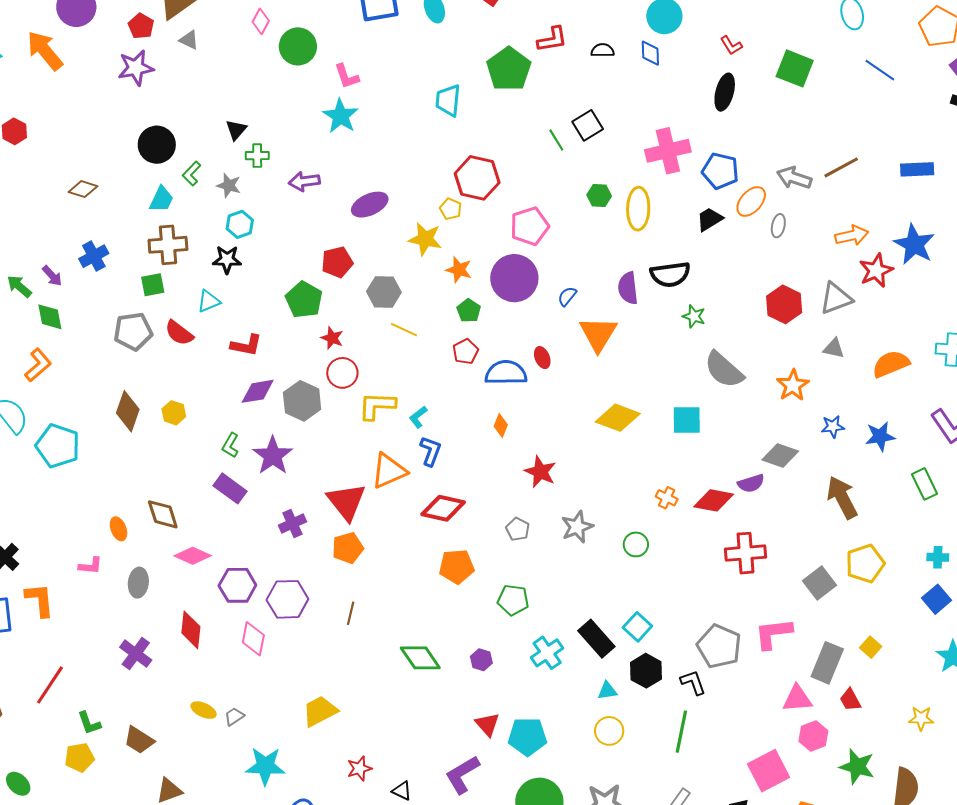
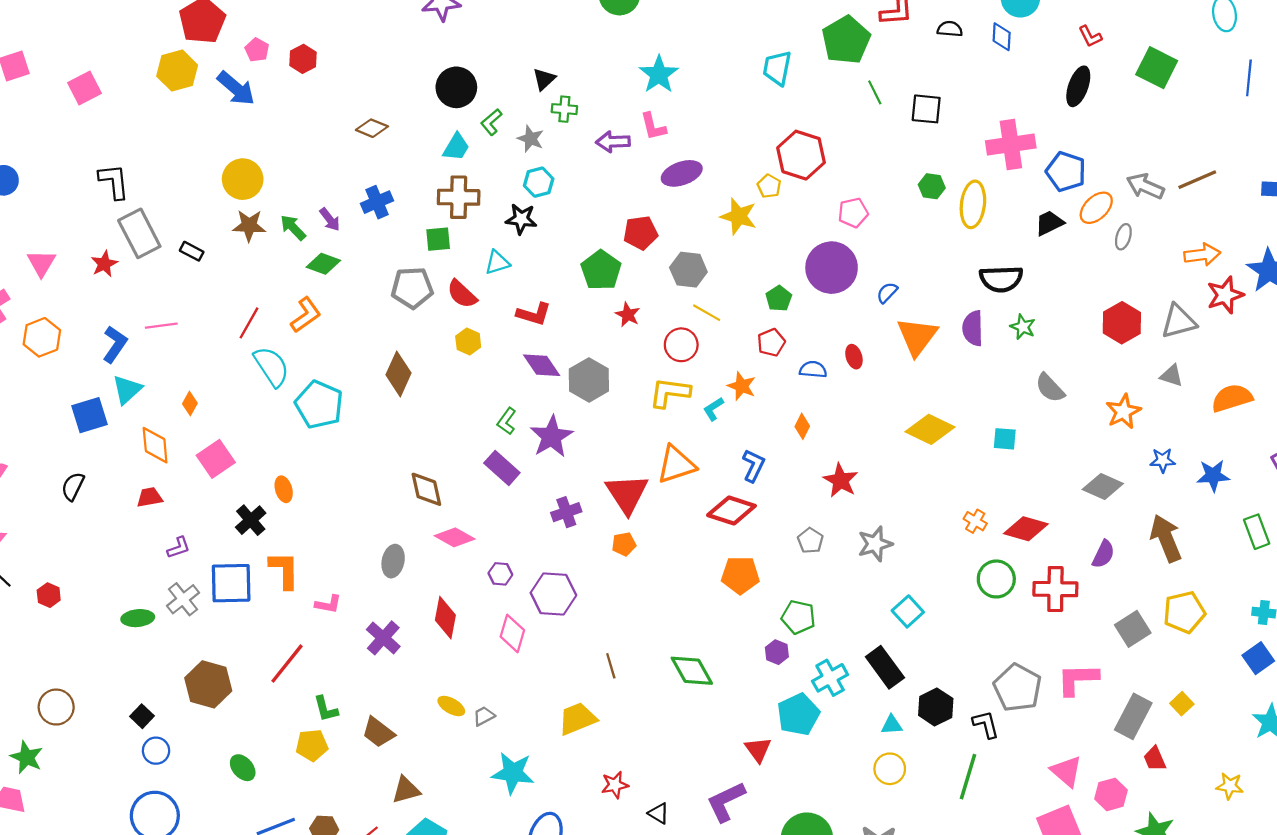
blue line: (880, 70) -> (1249, 78), turned 56
pink L-shape: (347, 76) -> (653, 127), moved
black square: (588, 125) -> (926, 109), turned 32
green line: (556, 140) -> (875, 92), moved
pink pentagon: (530, 226) -> (853, 213), size x0.7
orange star: (459, 270) -> (742, 386), moved
purple semicircle: (628, 288) -> (973, 328), moved
green diamond: (50, 317) -> (323, 264), turned -64
gray semicircle: (724, 370) -> (1050, 388), size x0.7
red circle: (342, 373) -> (681, 345), moved
blue semicircle: (506, 373) -> (813, 370), size x0.6
purple diamond: (258, 391) -> (542, 365), turned 60
yellow hexagon: (174, 413) -> (468, 342), moved
cyan square: (687, 420) -> (1005, 439), size x0.7
blue L-shape: (431, 451) -> (753, 466), moved
purple semicircle: (751, 483) -> (1103, 554), moved, turned -52
orange ellipse: (118, 529) -> (284, 489), moved
green circle: (636, 544) -> (996, 579), moved, size x1.4
orange pentagon: (348, 548) -> (624, 544), size x0.7
pink L-shape: (91, 566) -> (328, 604), moved
purple hexagon: (237, 585) -> (500, 574), size x0.6
brown line: (351, 613) -> (611, 666), moved, turned -35
cyan square: (637, 627) -> (908, 611), moved
purple hexagon: (481, 660) -> (777, 652), moved
pink triangle: (797, 699) -> (1066, 771), moved, turned 40
cyan pentagon: (527, 737) -> (798, 714), moved, turned -30

